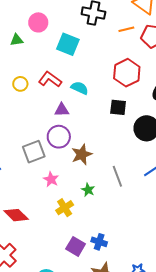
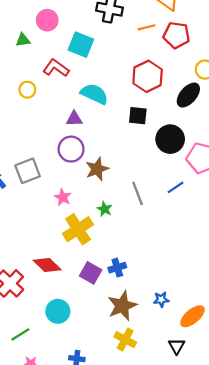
red L-shape: (50, 79) -> (56, 68), moved
cyan semicircle: (80, 88) -> (94, 94), size x1.4
gray square: (34, 152) -> (28, 171), moved
yellow cross: (65, 208) -> (78, 229), size x1.5
red diamond: (16, 215) -> (47, 265), moved
blue cross: (99, 242) -> (117, 268), turned -35

